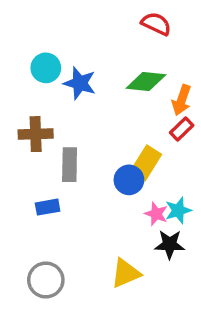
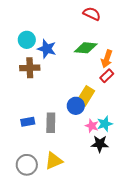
brown cross: (36, 134) -> (30, 68), moved
gray rectangle: (70, 165) -> (51, 123), moved
yellow triangle: (126, 273) -> (54, 161), moved

